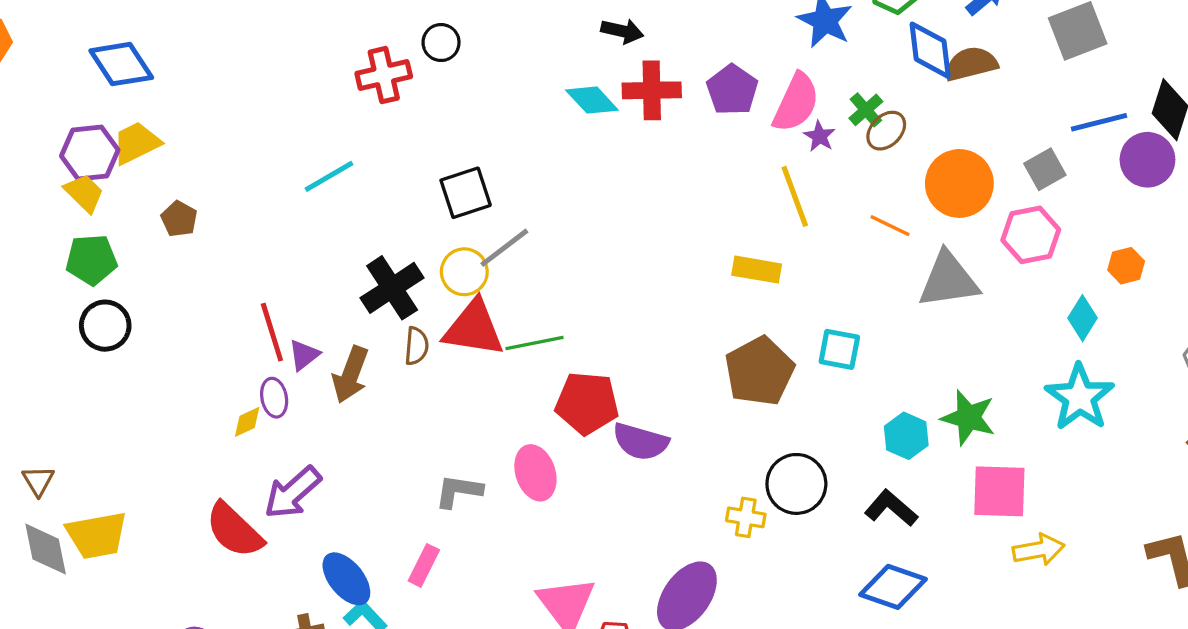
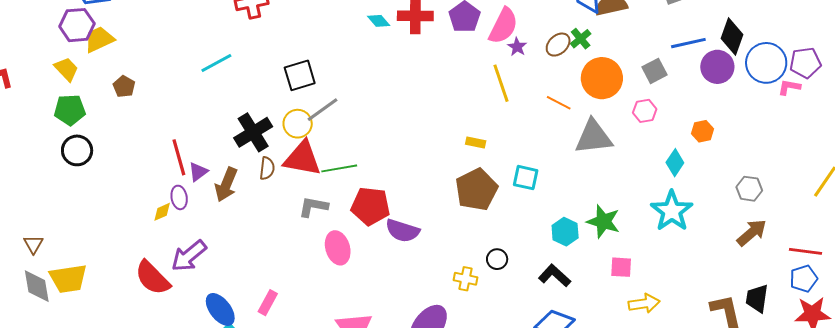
cyan diamond: (592, 100) -> (379, 21), size x0.7
green cross: (866, 110) -> (581, 39), moved
purple hexagon: (90, 153) -> (77, 25), moved
pink hexagon: (1031, 235) -> (645, 111), size x0.7
yellow rectangle: (757, 270) -> (476, 142), moved, size x0.7
black circle: (796, 484) -> (497, 259), size x0.6
gray L-shape: (459, 491) -> (313, 207), moved
pink square: (999, 491) -> (621, 267), size x0.6

